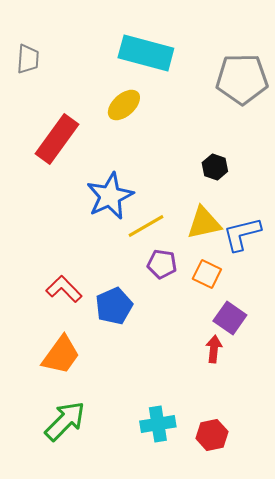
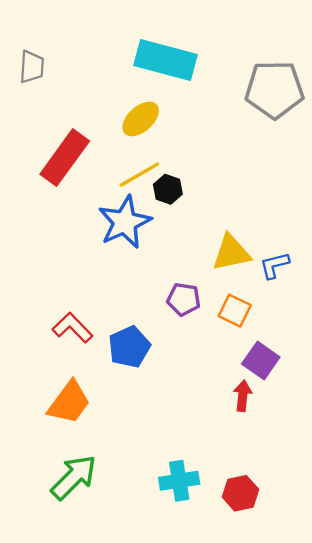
black hexagon: (215, 167) -> (168, 189), moved
yellow line: (146, 226) -> (139, 175), moved
blue L-shape: (242, 234) -> (274, 265), size x0.7

